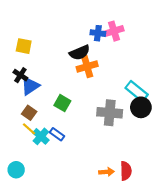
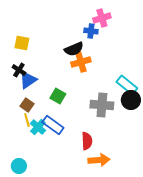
pink cross: (114, 31) -> (102, 18), moved
yellow line: (29, 129) -> (27, 120), turned 32
blue rectangle: (57, 134) -> (53, 125), size x1.5
cyan circle: (16, 170) -> (19, 166), moved
red semicircle: (126, 171) -> (87, 141), moved
orange arrow: (106, 172) -> (99, 160), size x1.5

